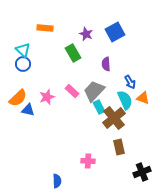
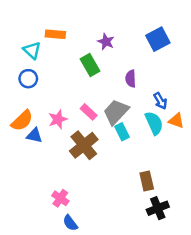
blue square: (115, 32) -> (158, 39), moved
cyan triangle: (23, 50) -> (32, 50), moved
brown cross: (114, 118) -> (84, 145), moved
pink cross: (88, 161) -> (60, 198), moved, turned 32
black cross: (142, 172) -> (158, 208), moved
blue semicircle: (57, 181) -> (70, 223), turned 144

